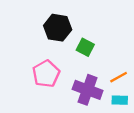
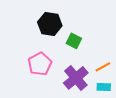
purple cross: (88, 90) -> (76, 78), turned 30

